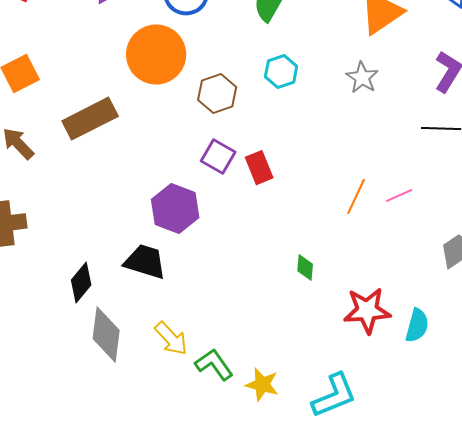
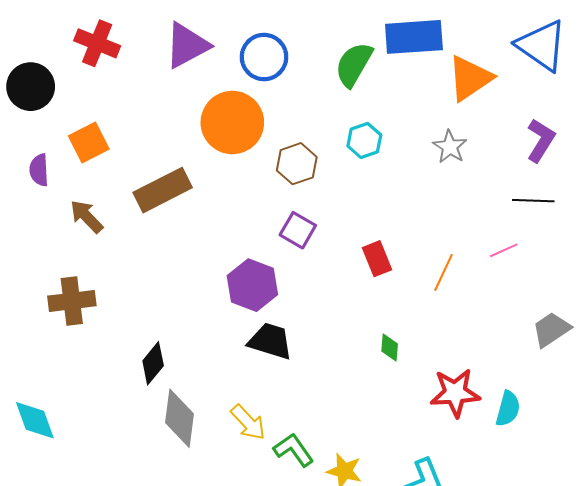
red rectangle: (259, 168) -> (377, 259), moved
pink line: (399, 196) -> (504, 250), moved
black trapezoid: (145, 262) -> (270, 341), moved

